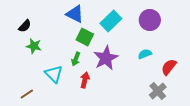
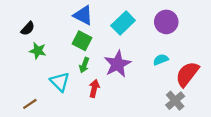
green square: (85, 37) -> (82, 41), moved
red semicircle: (169, 67) -> (187, 74), size x1.4

